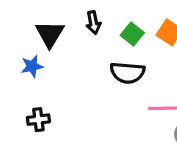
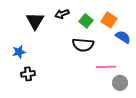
black arrow: (93, 23) -> (62, 14), turned 80
blue star: (32, 66) -> (19, 52), moved

